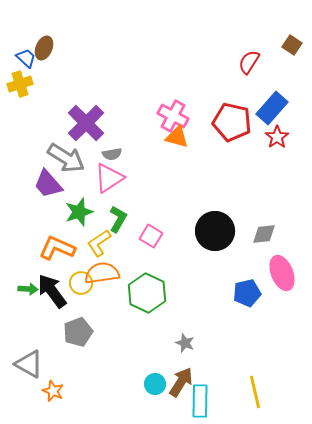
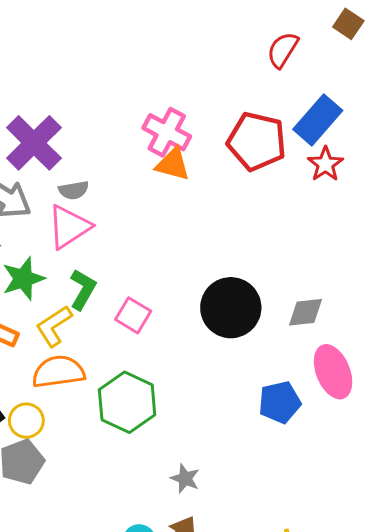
yellow circle: (81, 283) -> (26, 421), moved

